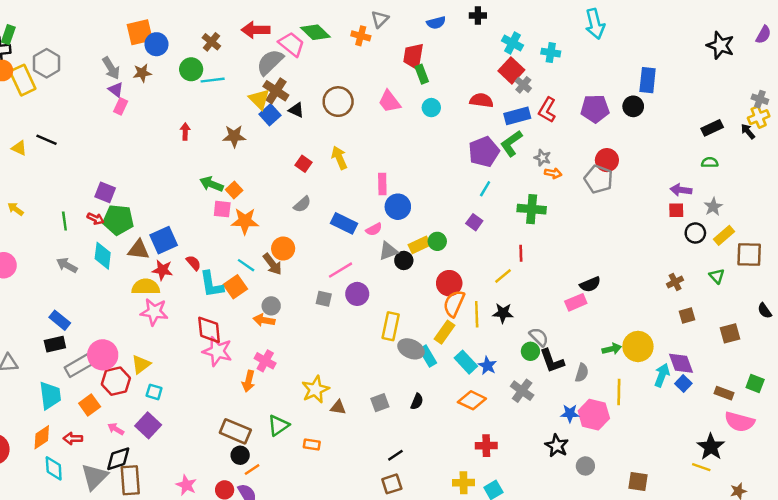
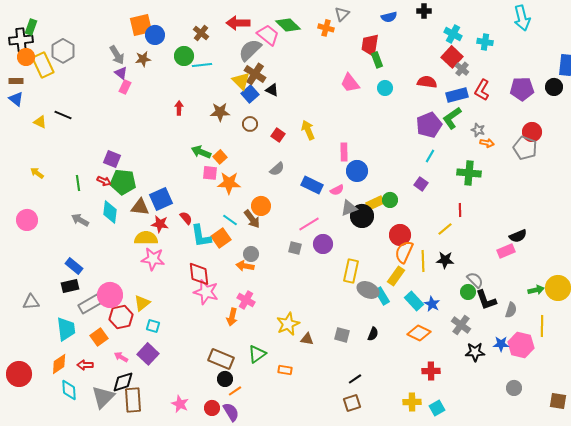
brown circle: (338, 102) -> (250, 124), moved, size x0.6
black circle: (404, 260) -> (362, 216), size x1.5
gray square: (380, 403) -> (342, 335), turned 35
black star: (557, 446) -> (475, 352), moved, turned -30

